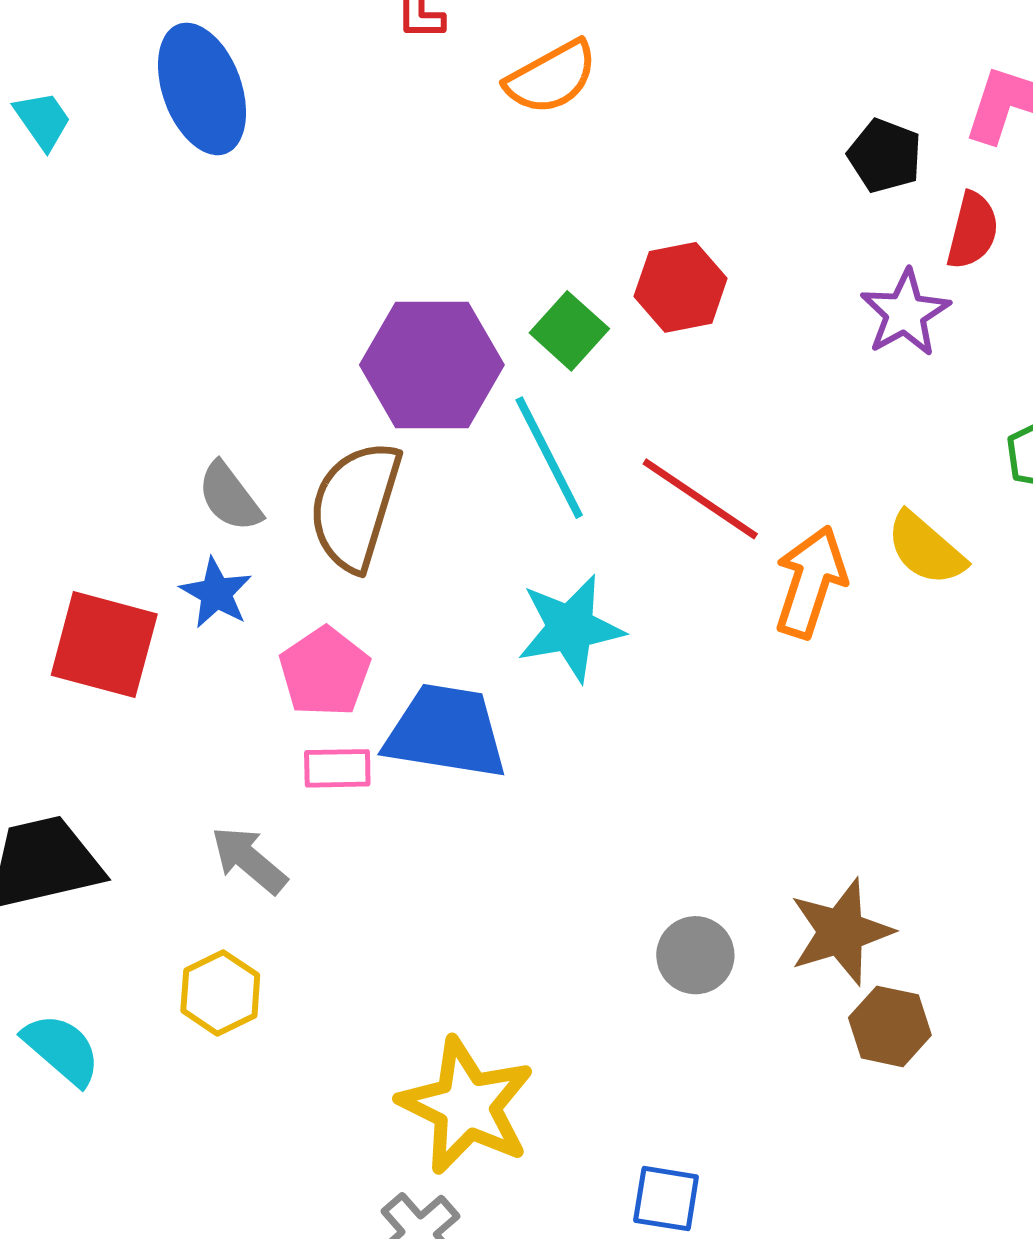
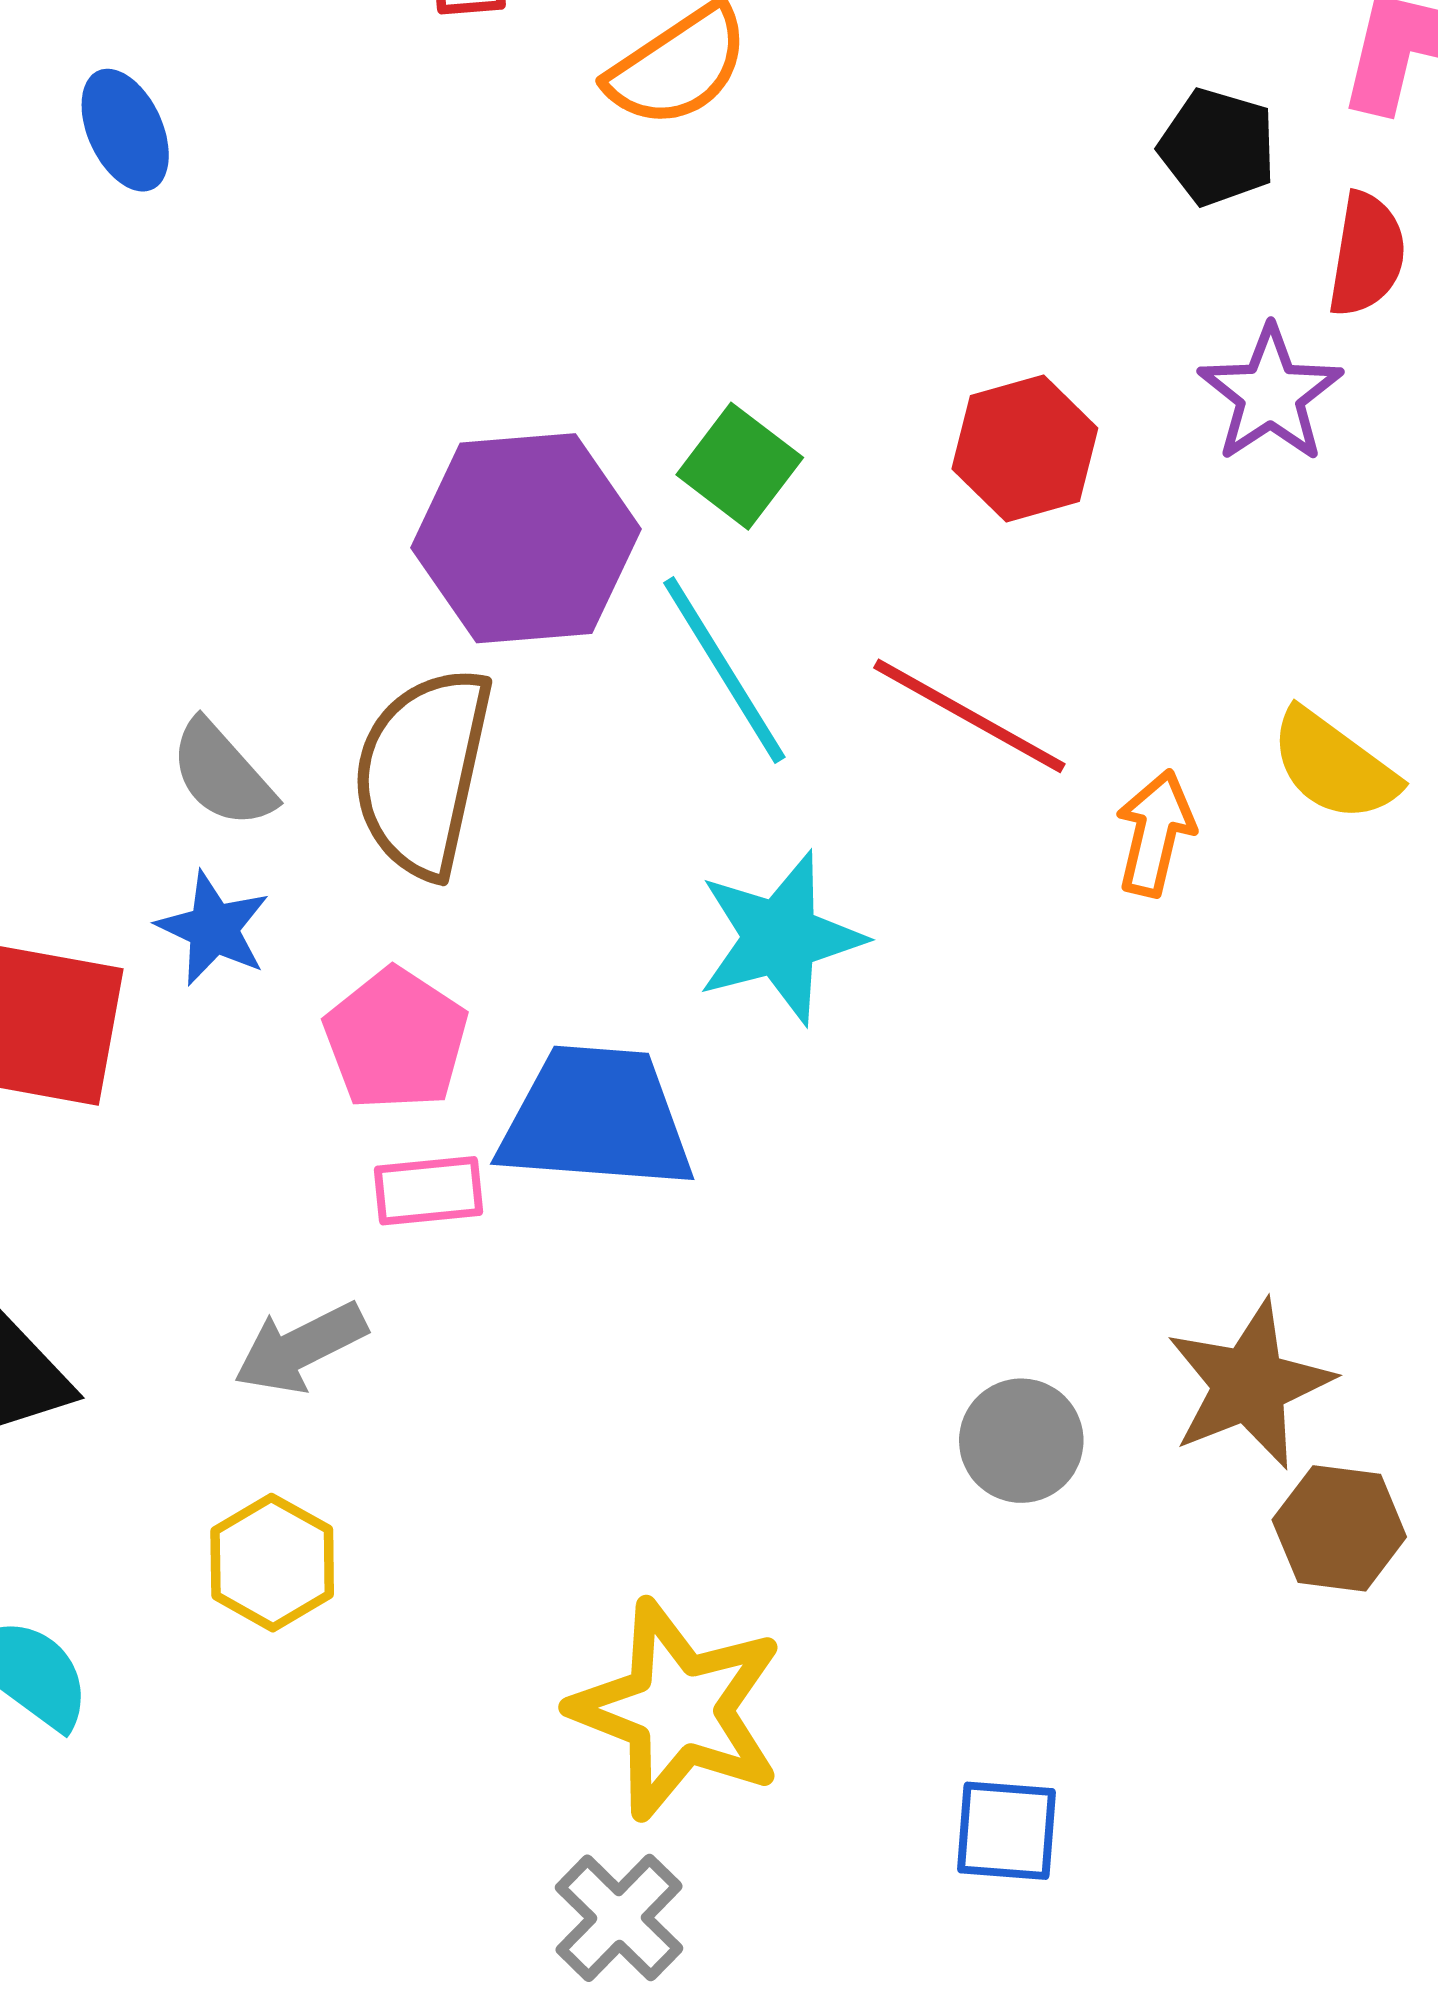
blue ellipse: (202, 89) -> (125, 130), size x0.6
red hexagon: (681, 287) -> (1025, 449), moved
orange arrow: (810, 582) -> (1155, 833), size x0.7
gray arrow: (249, 860) -> (300, 1348), turned -62

